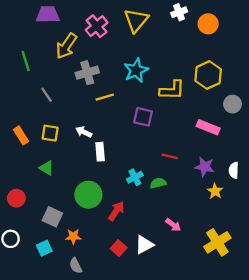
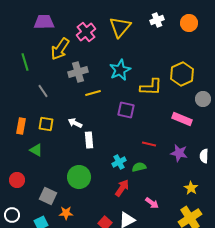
orange circle: (208, 24) -> (189, 23), moved
orange rectangle: (21, 135) -> (21, 126), turned 42
green triangle: (47, 168) -> (36, 150), moved
yellow star: (215, 191) -> (191, 188), moved
red arrow: (116, 211) -> (122, 188), moved

